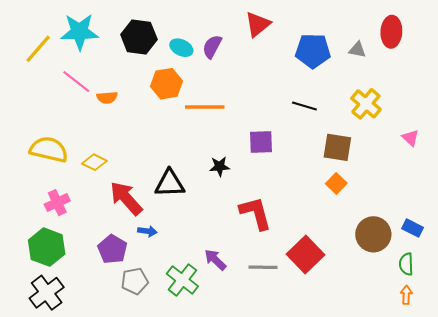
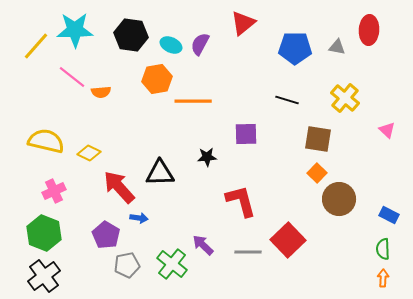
brown circle: (373, 234) -> (339, 199), moved

